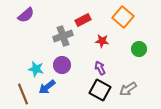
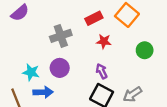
red rectangle: (83, 20) -> (94, 18), moved
blue arrow: (47, 87) -> (43, 92), turned -144

